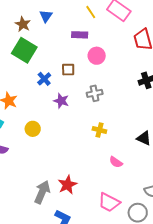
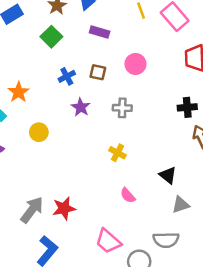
purple rectangle: (80, 35) -> (100, 32), moved
green square: (24, 50) -> (51, 37), size x0.7

